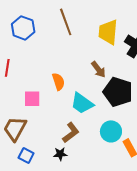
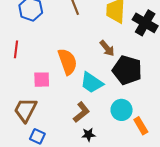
orange semicircle: (58, 82) -> (67, 62), size x1.5
black star: (60, 154) -> (88, 135), moved

